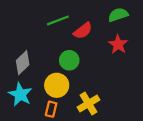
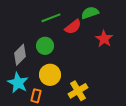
green semicircle: (118, 15) -> (90, 13), moved
green circle: (69, 60) -> (45, 46), moved
orange rectangle: (51, 109) -> (36, 96), moved

